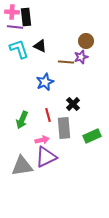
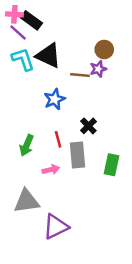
black rectangle: (26, 17) -> (31, 20), turned -48
purple line: (15, 27) -> (18, 33), turned 35
black triangle: (40, 46) -> (48, 56), size x1.6
green rectangle: (92, 136) -> (111, 165), turned -54
purple triangle: (46, 157) -> (56, 227), moved

